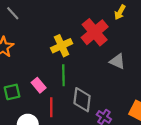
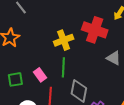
red cross: (95, 32) -> (95, 30), turned -35

